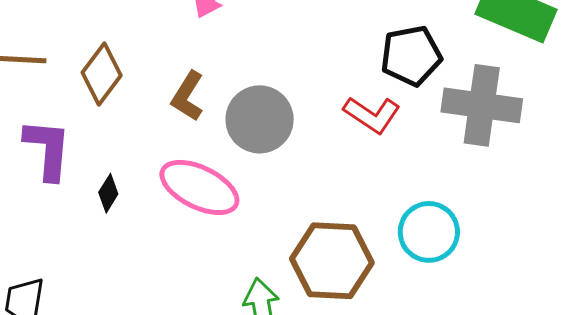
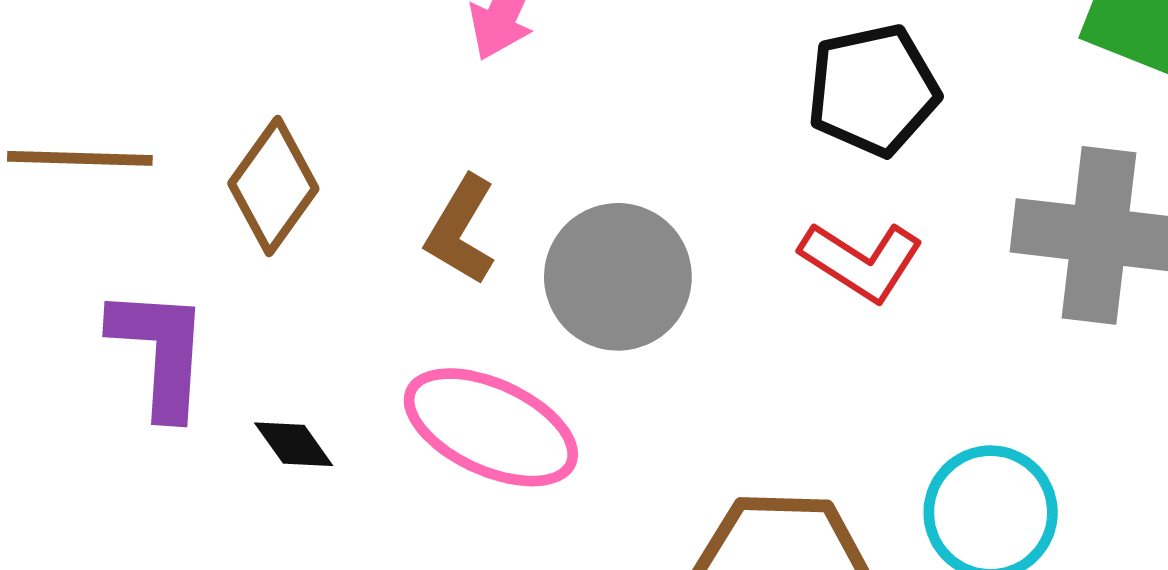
black pentagon: (411, 56) -> (873, 90), moved
black diamond: (108, 193) -> (294, 444), turned -66

